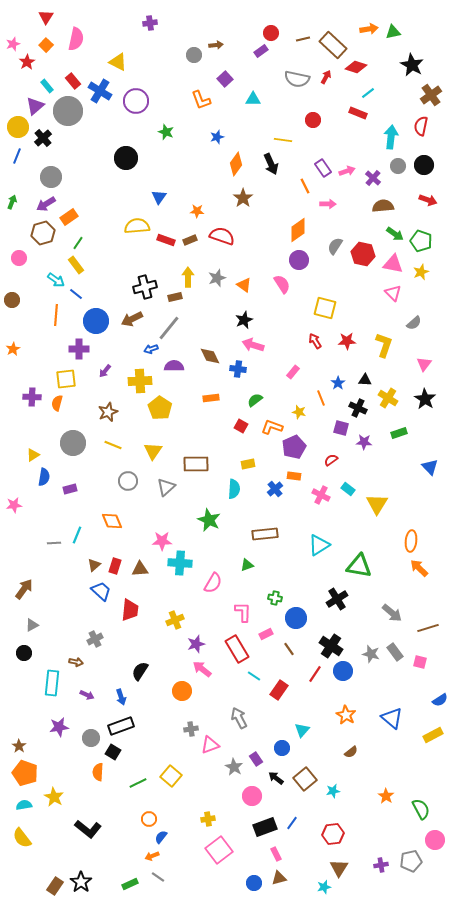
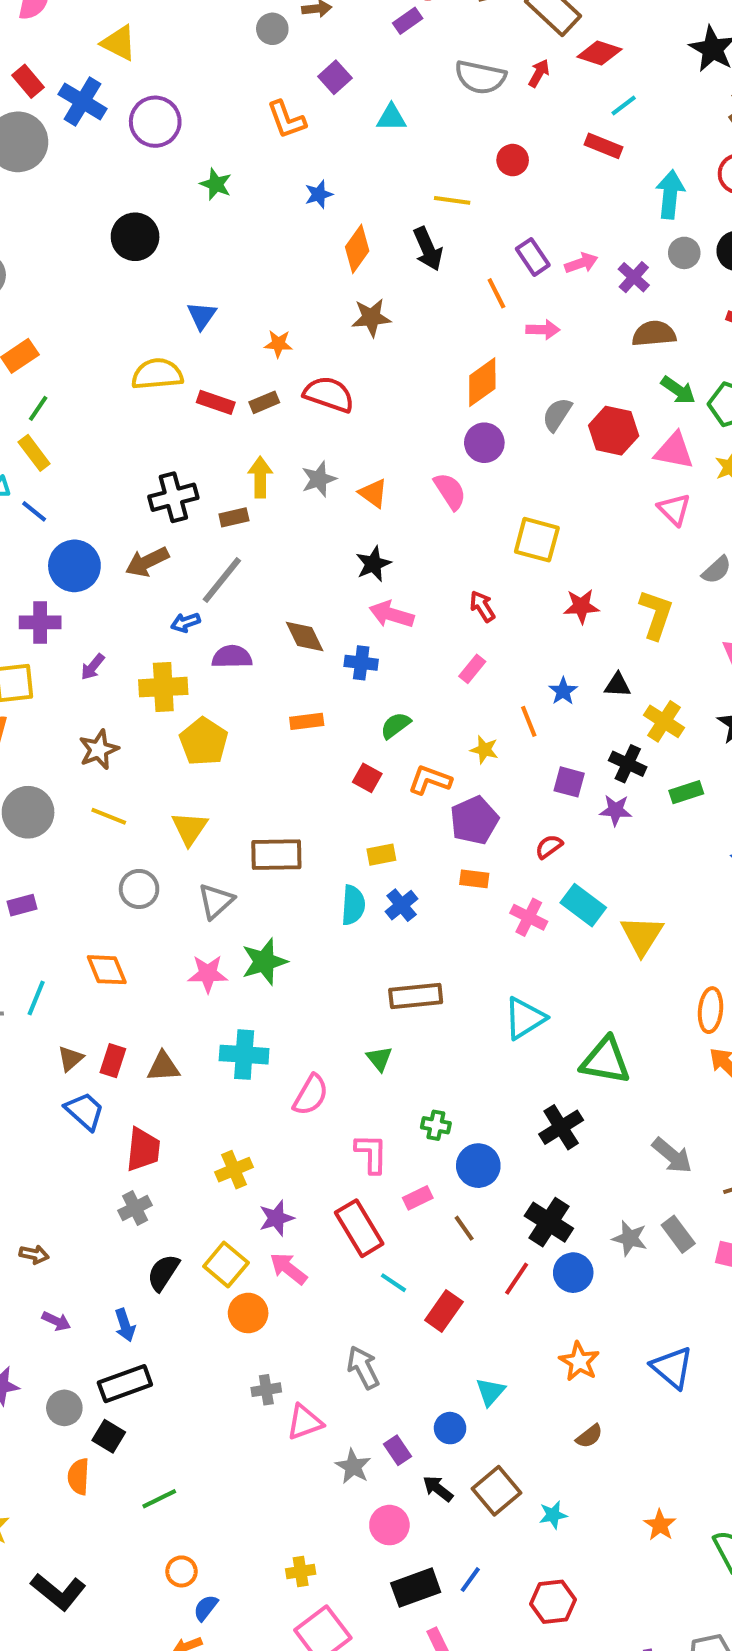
brown star: (243, 198) -> (371, 318), turned 30
red arrow: (315, 341) -> (482, 606), moved
black cross: (358, 408) -> (628, 764), moved
blue cross: (275, 489) -> (402, 905), moved
cyan rectangle: (348, 489) -> (583, 905), size x1.5
green star: (209, 520) -> (264, 962), moved, turned 30
pink star: (162, 541) -> (208, 974), moved
green triangle: (247, 565) -> (379, 1059), turned -48
gray cross: (95, 639) -> (135, 1208), moved
yellow square: (171, 776) -> (226, 1265), moved

